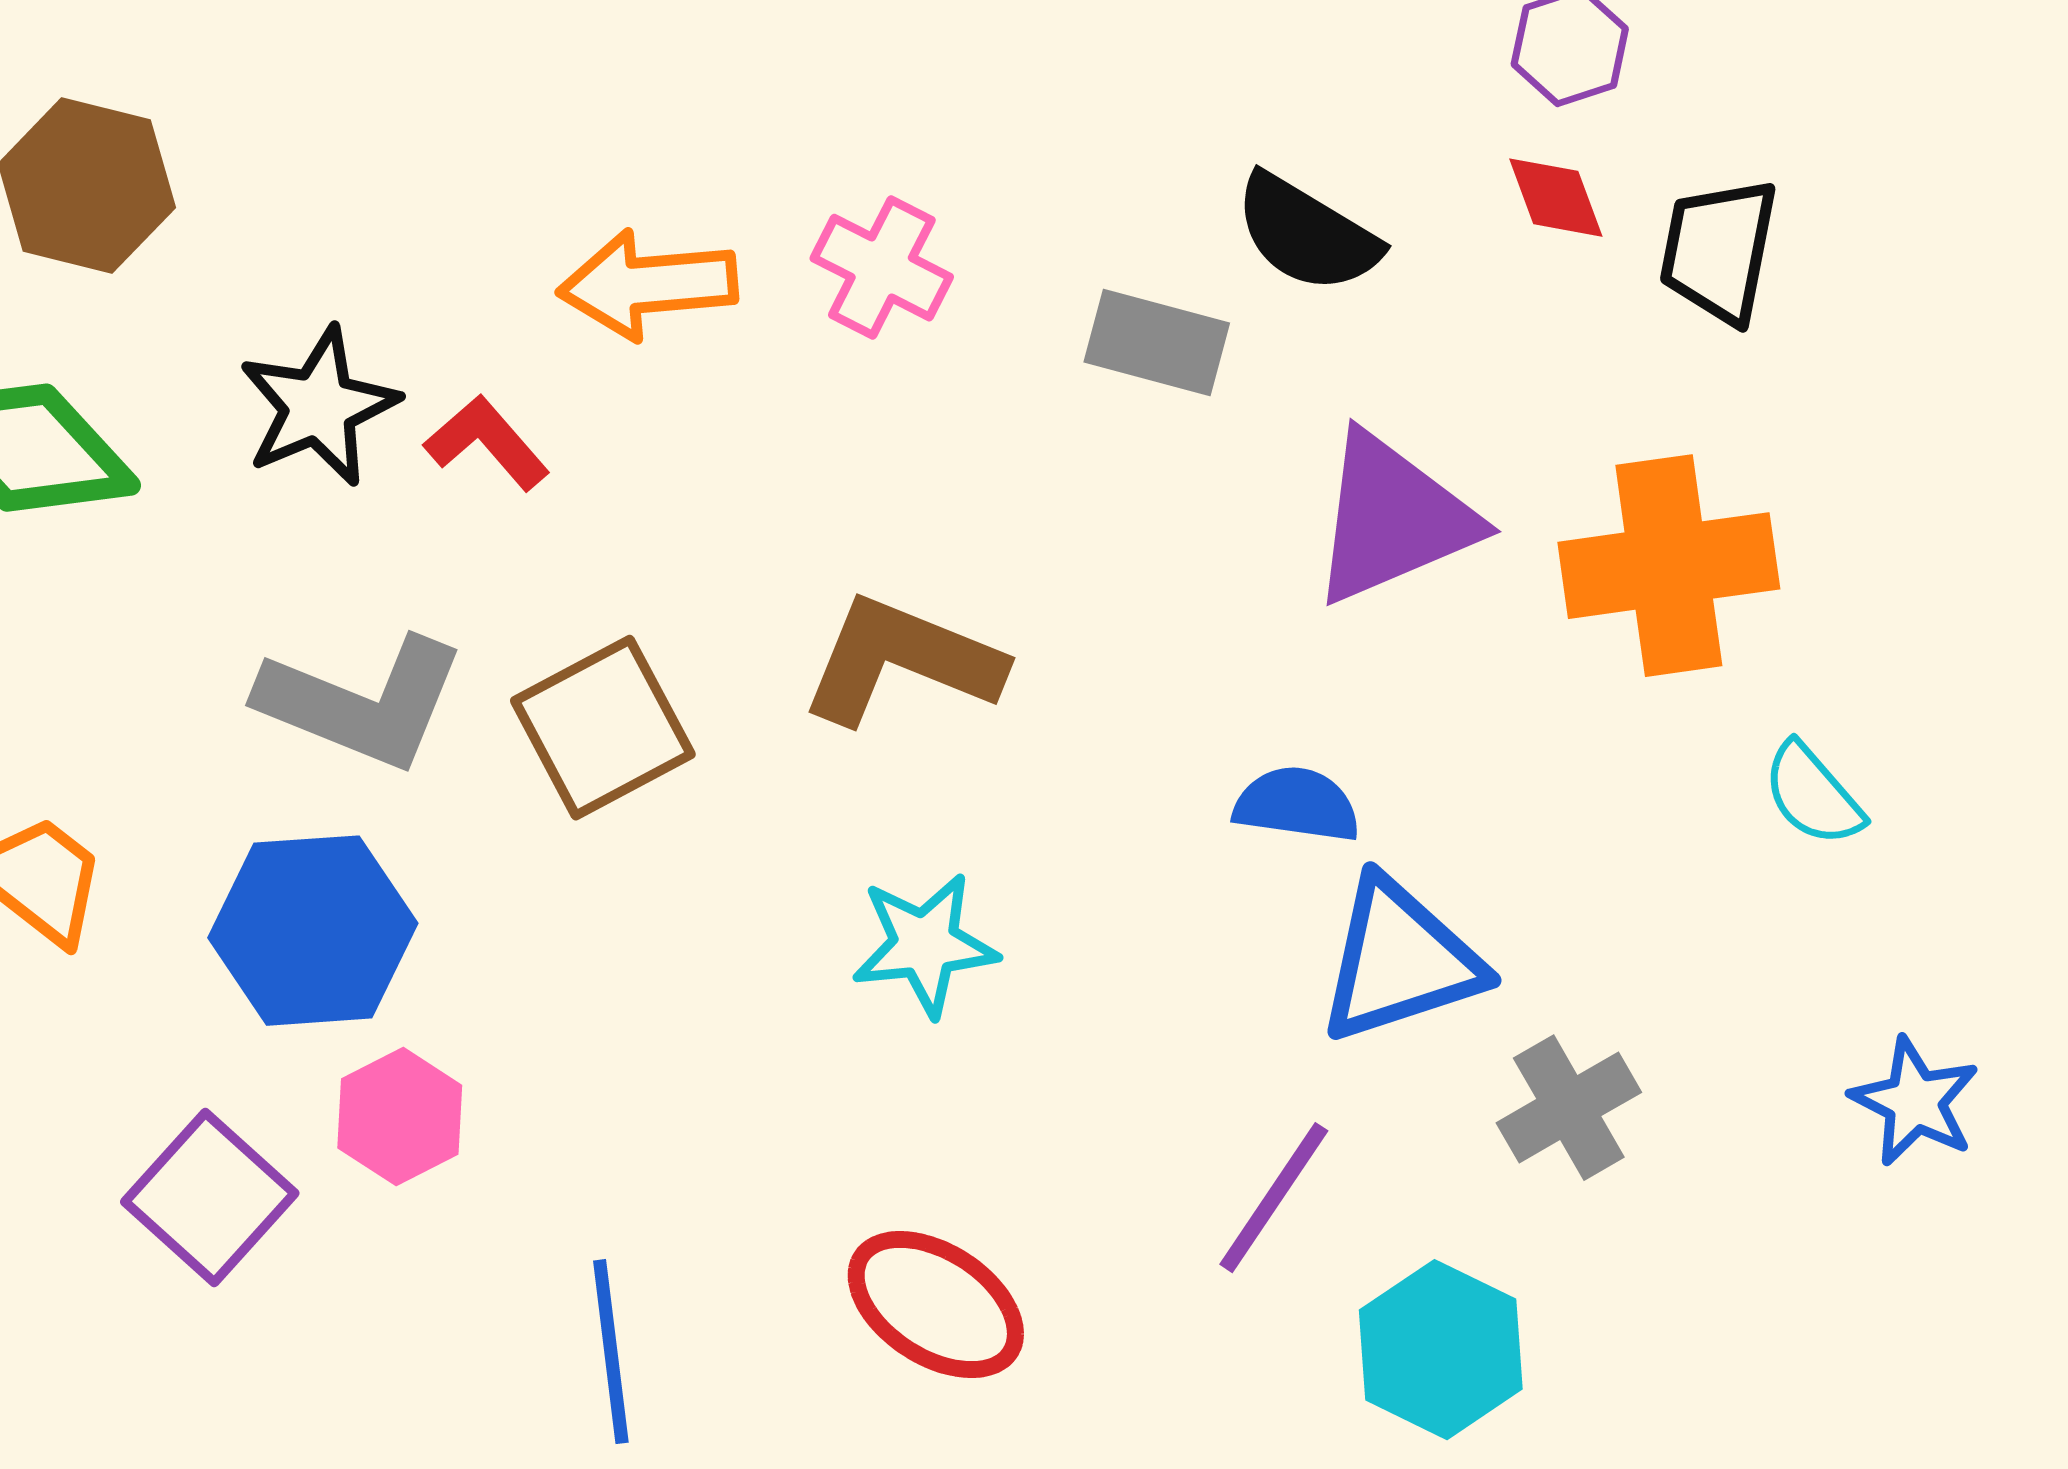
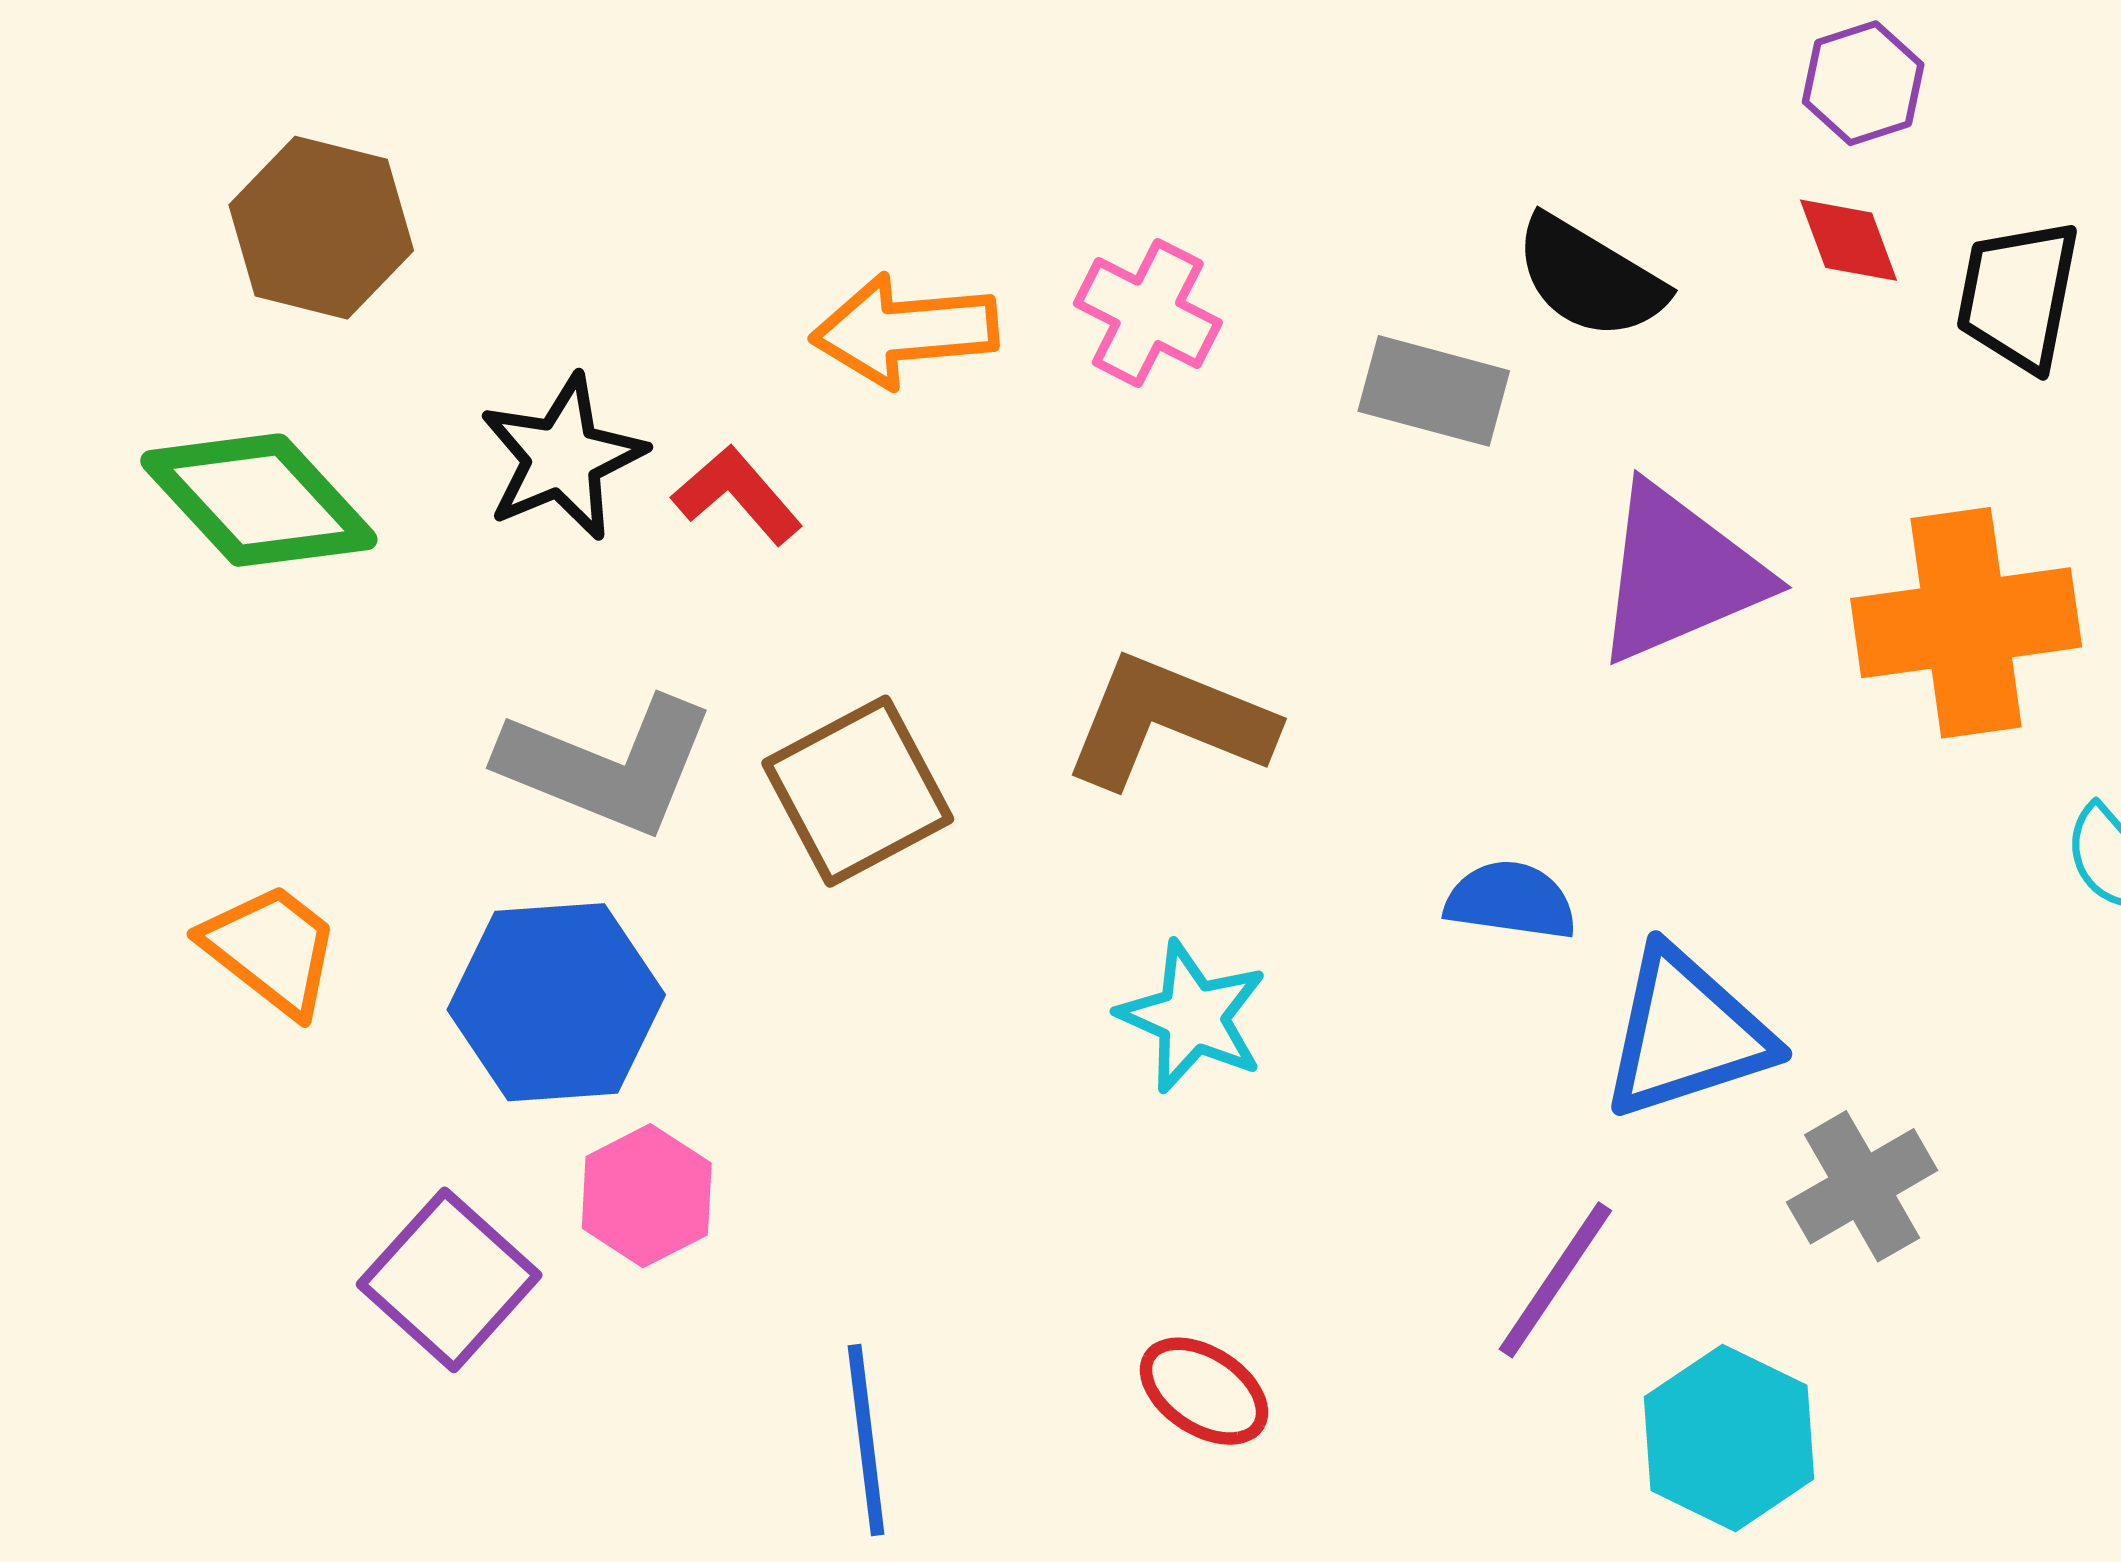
blue semicircle: (1297, 805) -> (1511, 900), moved
cyan star: (925, 945) -> (1193, 1017), turned 30
red ellipse: (936, 1305) -> (1204, 1391), size x0.7

